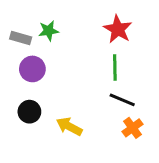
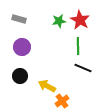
green star: (49, 31) -> (59, 21), moved
gray rectangle: (21, 38) -> (19, 19), moved
orange cross: (133, 128) -> (62, 101), moved

